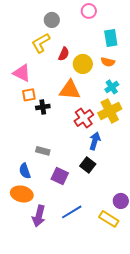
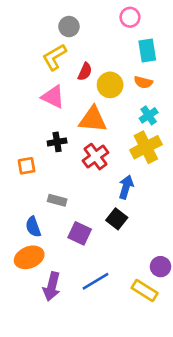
pink circle: (89, 11) -> (130, 17), moved
pink triangle: (22, 73) -> (53, 97), moved
orange square: (29, 95) -> (27, 166), moved
red cross: (84, 118) -> (96, 157), moved
orange ellipse: (22, 194) -> (29, 257), turned -35

